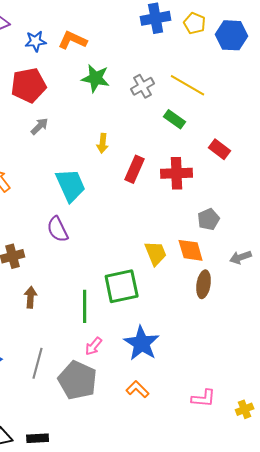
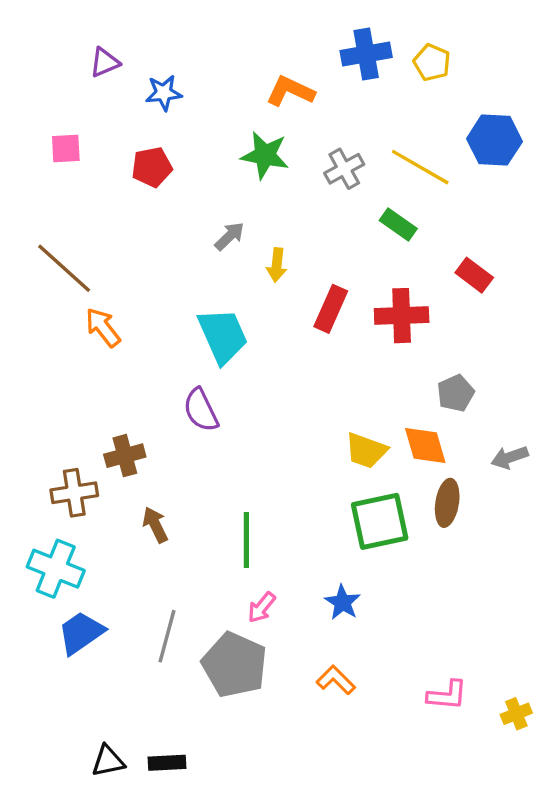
blue hexagon: (232, 35) -> (494, 140), moved
orange L-shape: (73, 40) -> (290, 91), moved
red pentagon: (29, 85) -> (152, 167), size x0.7
gray arrow: (40, 126) -> (229, 236), moved
yellow trapezoid: (156, 253) -> (366, 451), turned 132
green square: (122, 286) -> (380, 521), moved
brown arrow: (31, 297) -> (155, 525), turned -30
blue star: (142, 343) -> (343, 602), size x0.6

